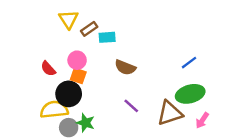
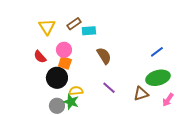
yellow triangle: (69, 19) -> (47, 27), moved
brown semicircle: (125, 67) -> (104, 56), turned -144
yellow semicircle: (54, 110) -> (76, 91), moved, size x0.6
brown triangle: (170, 113) -> (141, 94), size x0.7

